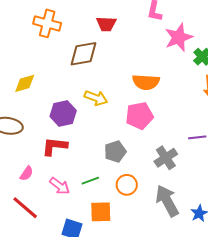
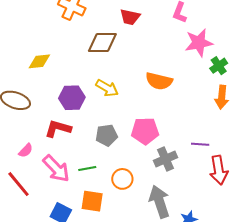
pink pentagon: (139, 116) -> (145, 131), moved
gray pentagon: (115, 152) -> (107, 135), moved
pink arrow: (60, 186) -> (56, 169), size x1.4

